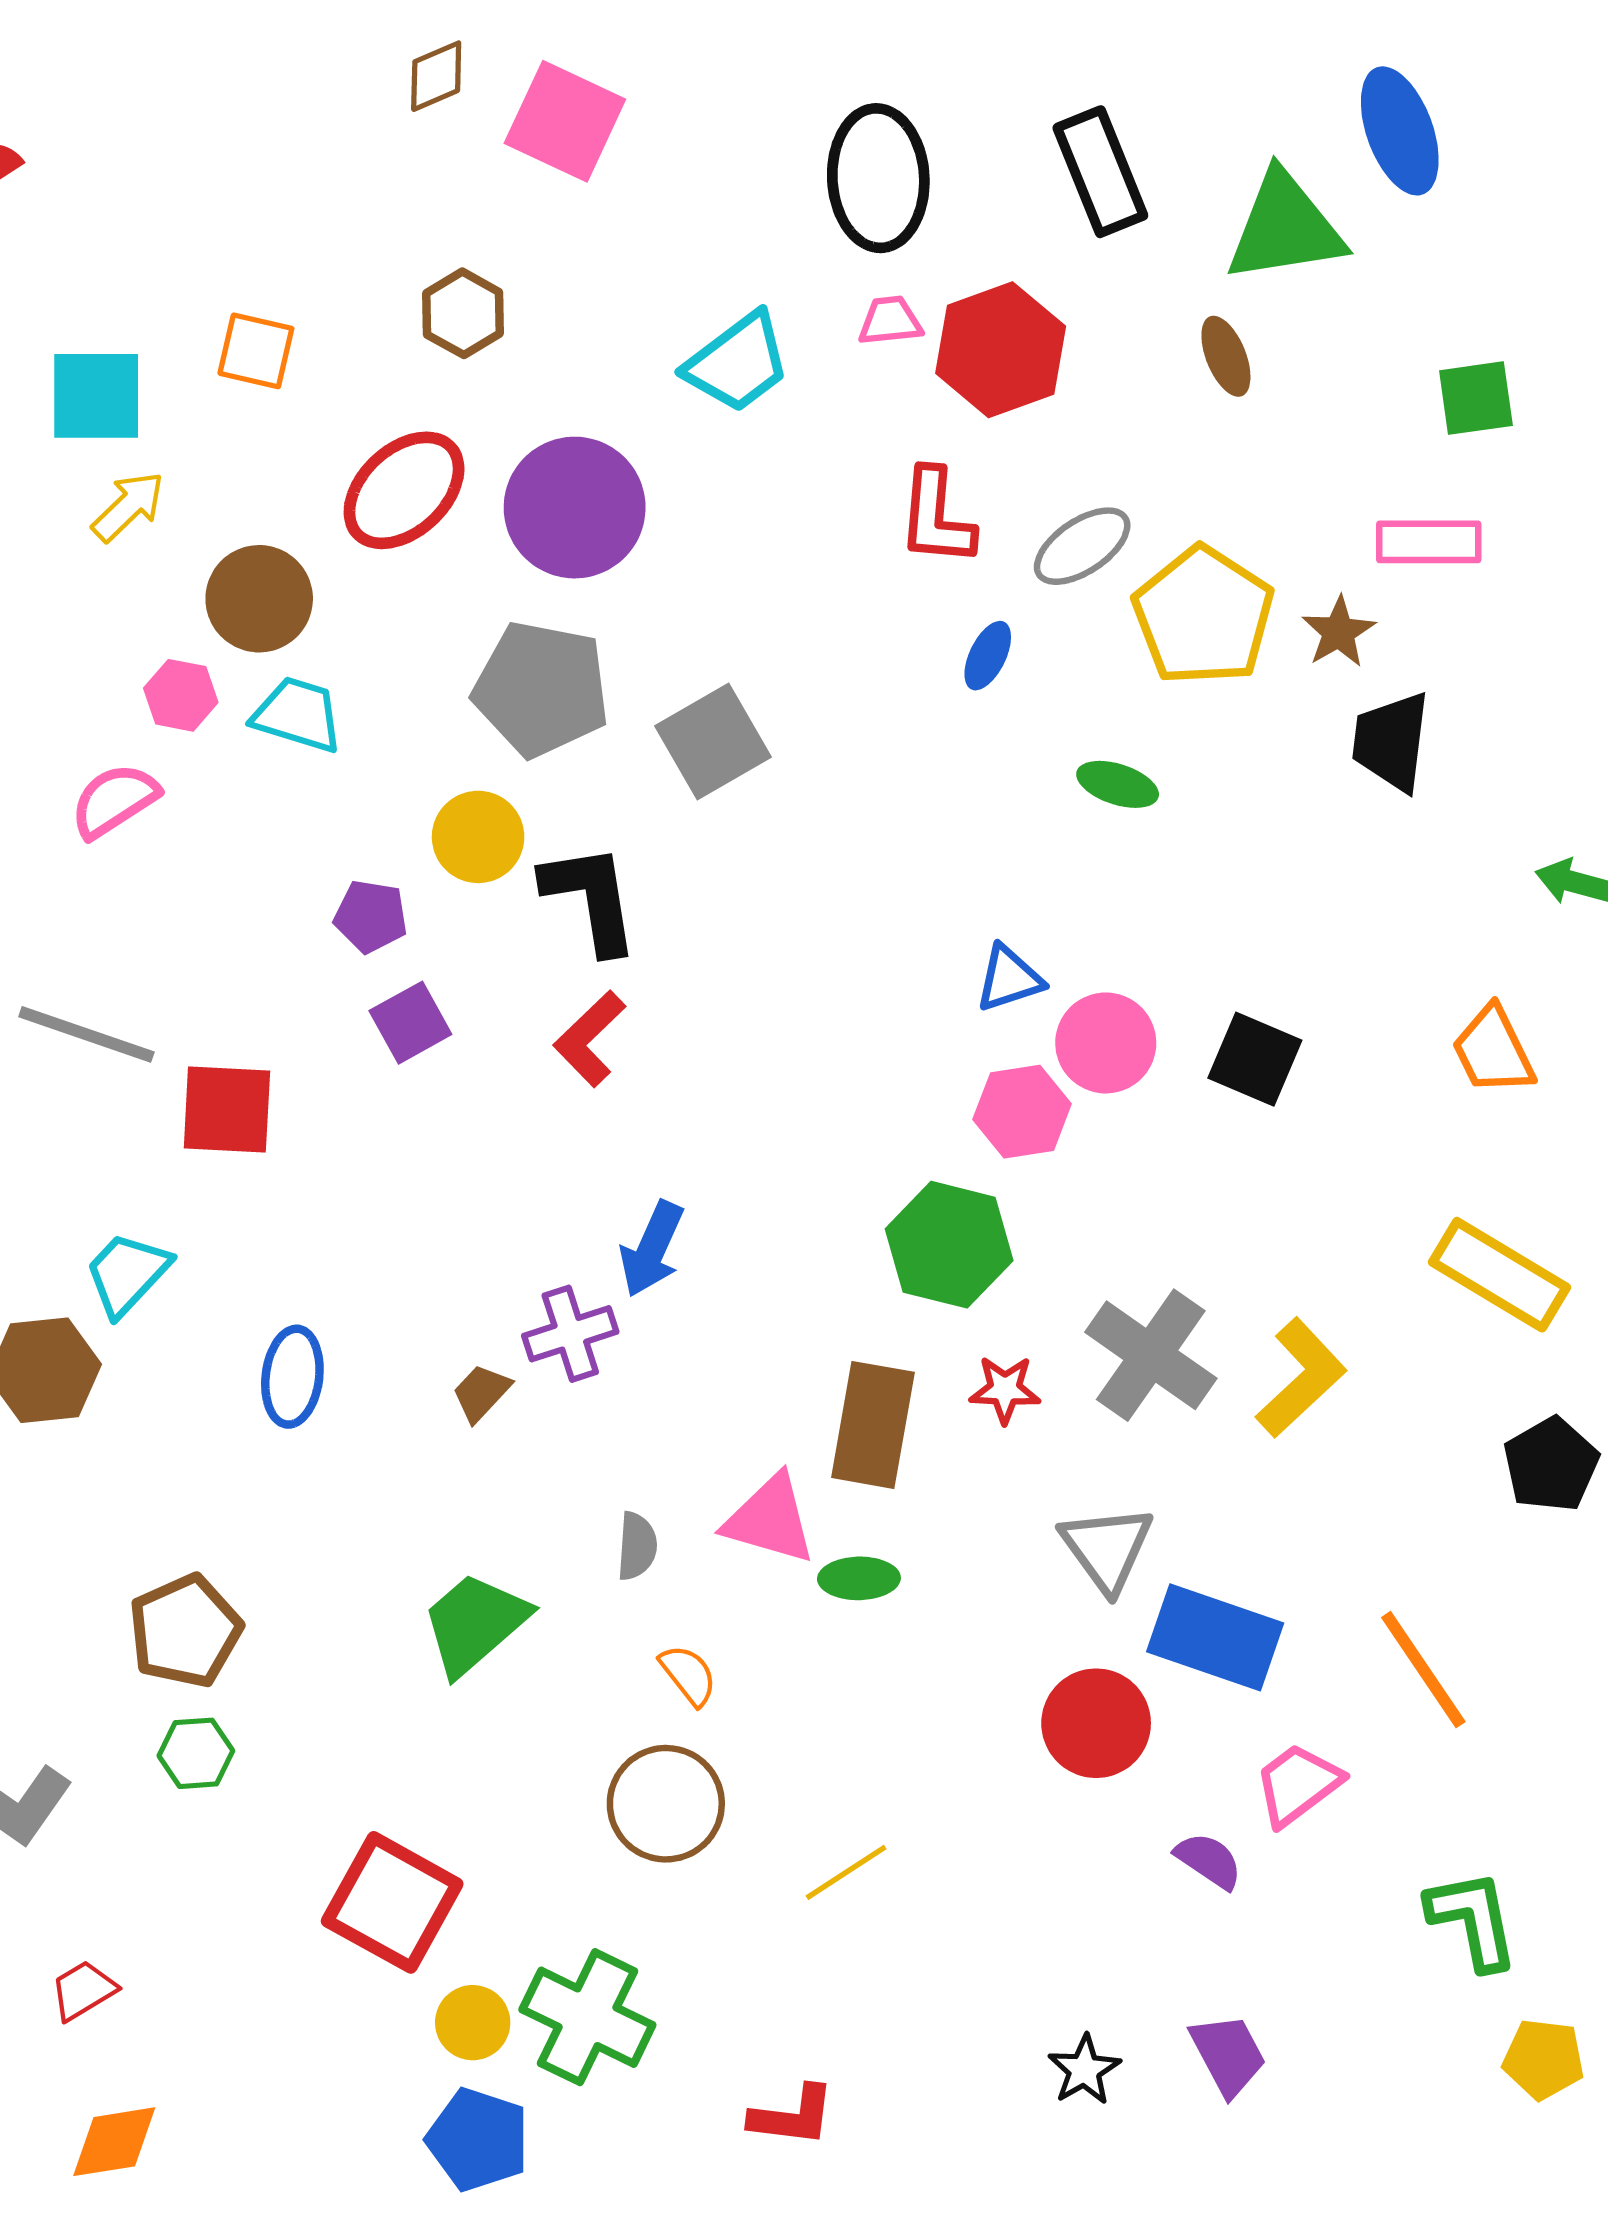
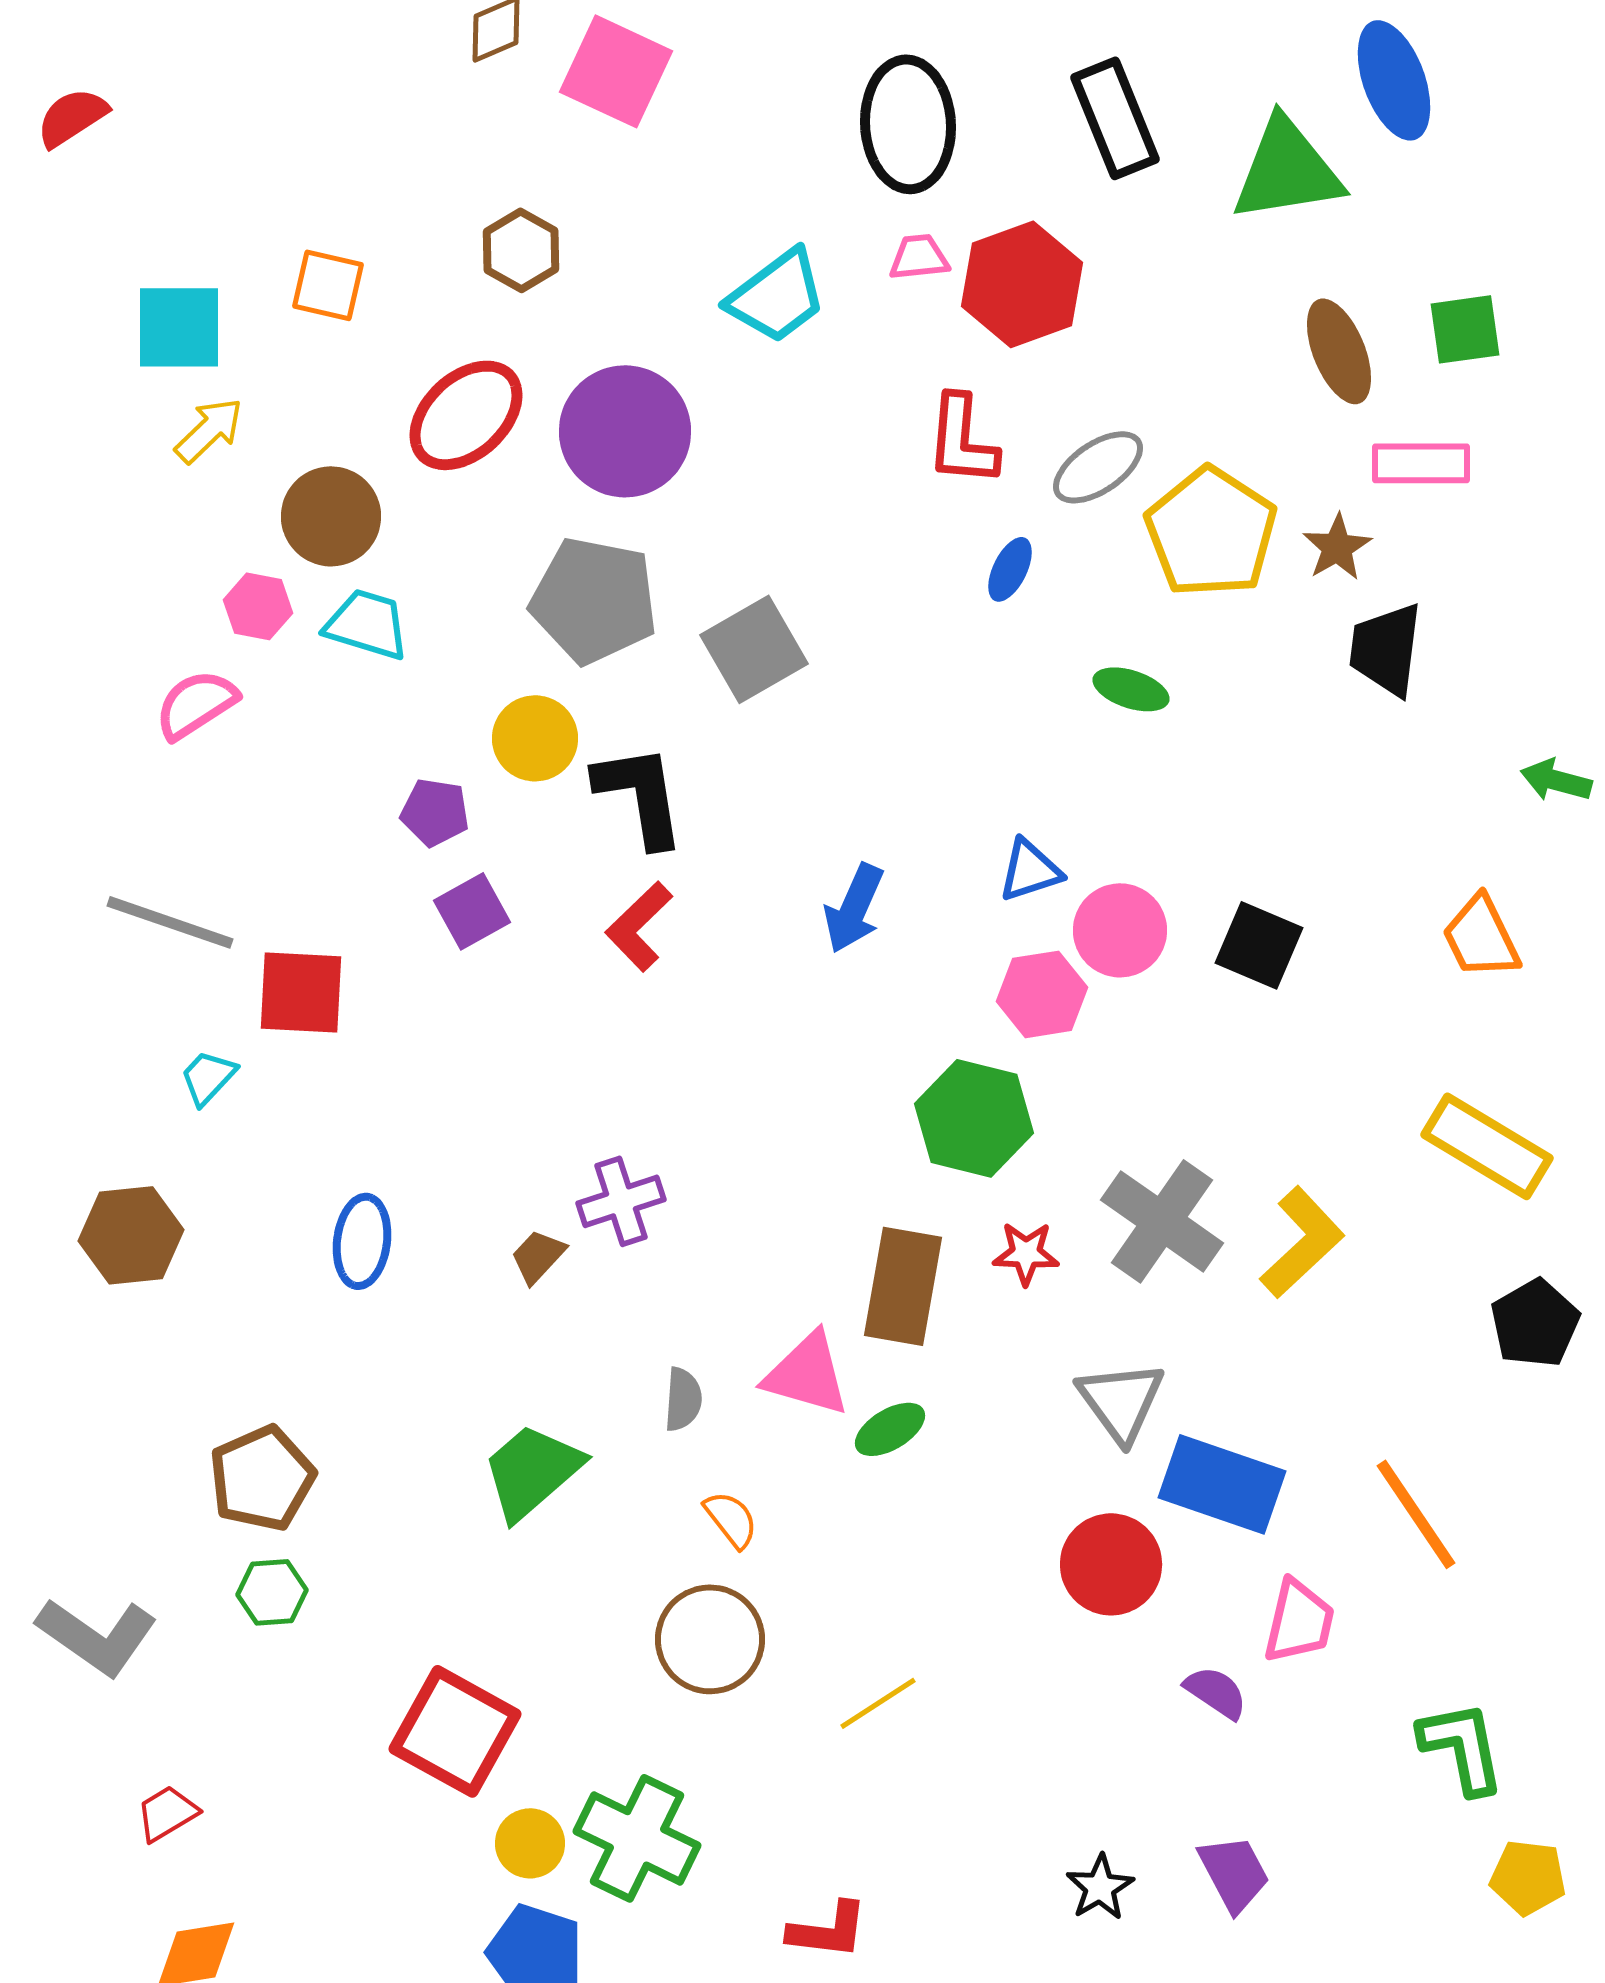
brown ellipse: (1226, 356) -> (1339, 351), moved, size x1.4
blue arrow: (652, 1249) -> (854, 908), moved
cyan trapezoid: (127, 1274) -> (208, 1077), moved, size x0.7
green ellipse: (859, 1578) -> (890, 1429), turned -30
pink trapezoid: (1298, 1784) -> (1299, 1621), turned 140

